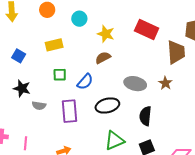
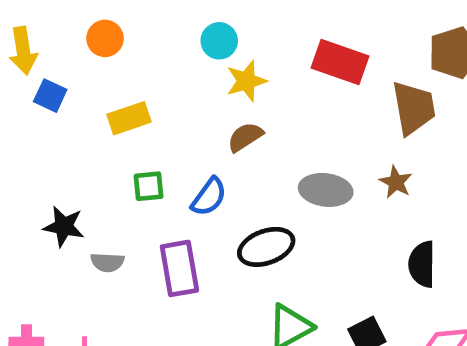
cyan circle: (79, 19) -> (219, 41), moved
yellow star: (106, 34) -> (246, 81), turned -30
blue square: (19, 56) -> (50, 96), moved
black semicircle: (145, 116) -> (422, 264), moved

